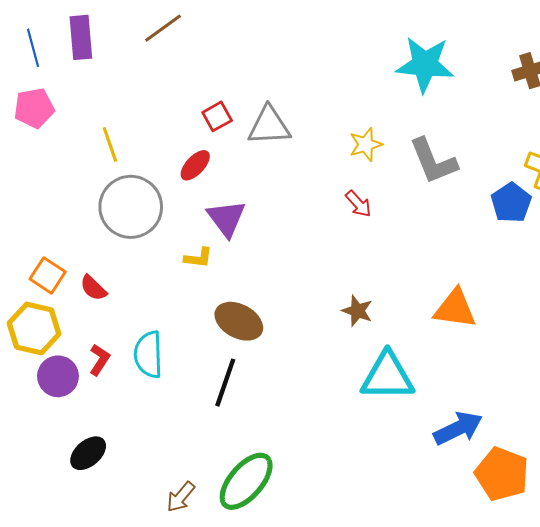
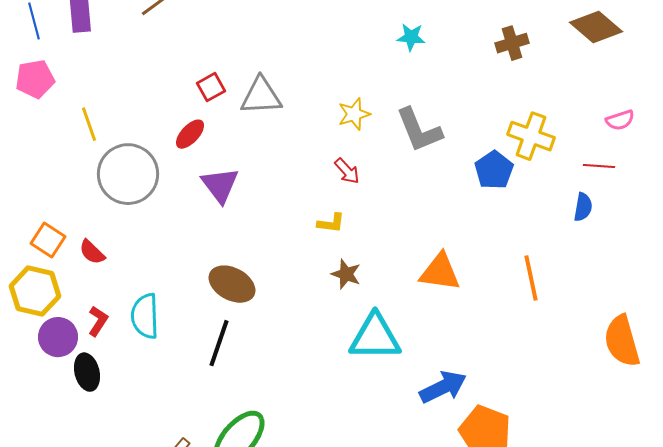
cyan star: (425, 64) -> (411, 37), size x0.5
yellow line: (110, 144) -> (89, 124), moved
yellow L-shape: (198, 258) -> (331, 223), moved
black ellipse: (88, 453) -> (87, 372), moved, turned -63

